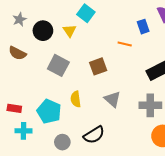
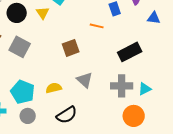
gray square: (58, 65) -> (20, 47), moved
yellow semicircle: (76, 99) -> (54, 88), moved, turned 84
gray circle: (62, 142) -> (28, 116), moved

